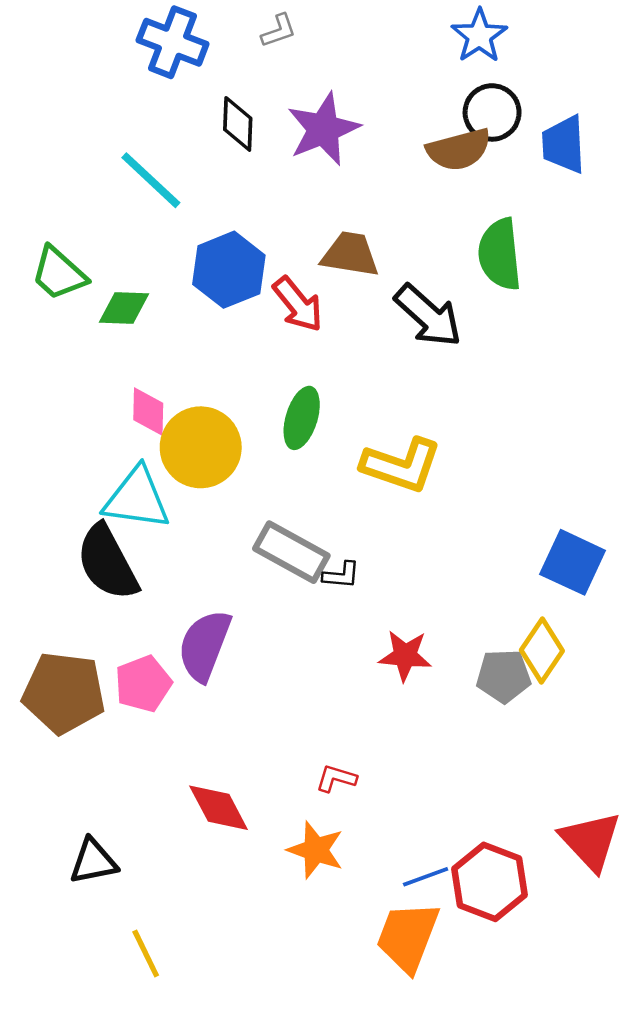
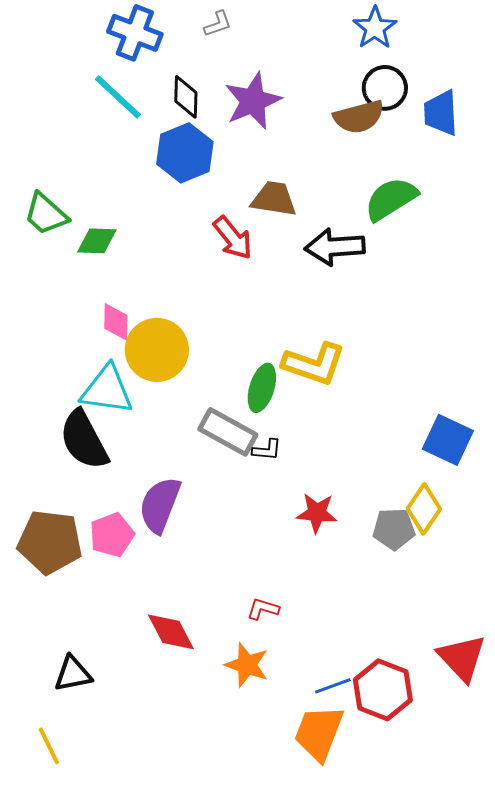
cyan line: (151, 180) -> (118, 97), moved
green semicircle: (500, 254) -> (391, 199), turned 64
blue hexagon: (229, 270) -> (185, 153), moved
black arrow: (428, 316) -> (335, 247), turned 134
green ellipse: (302, 418) -> (262, 388), moved
yellow line: (146, 953) -> (49, 746), moved

